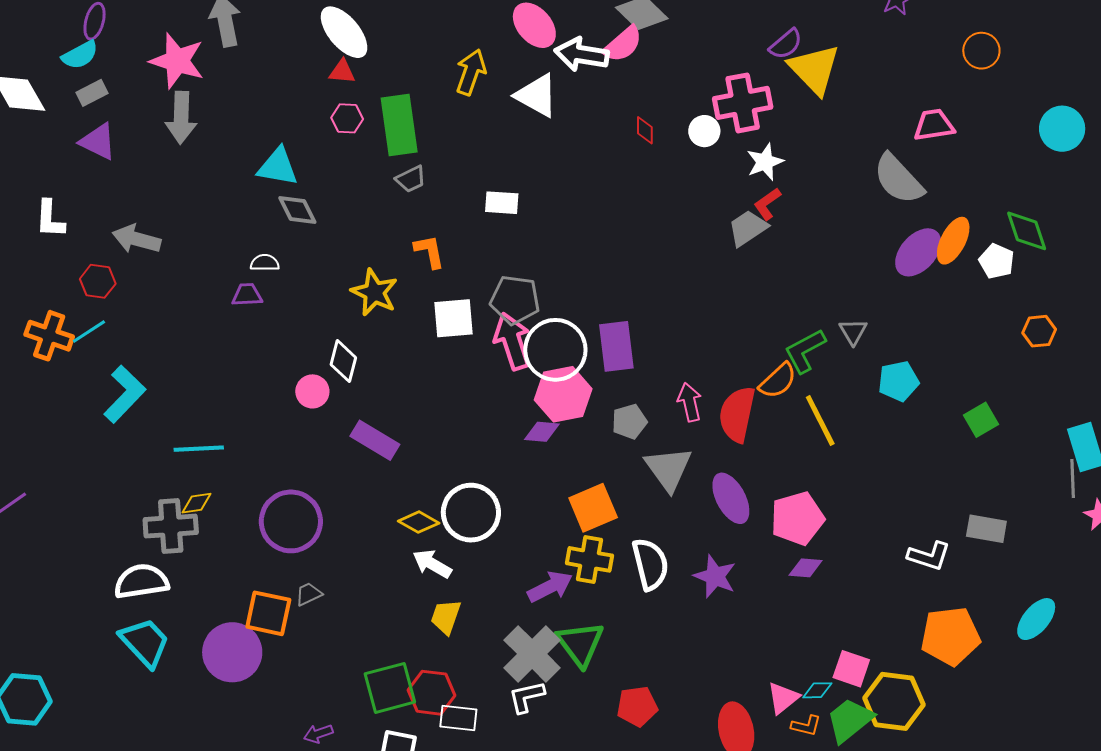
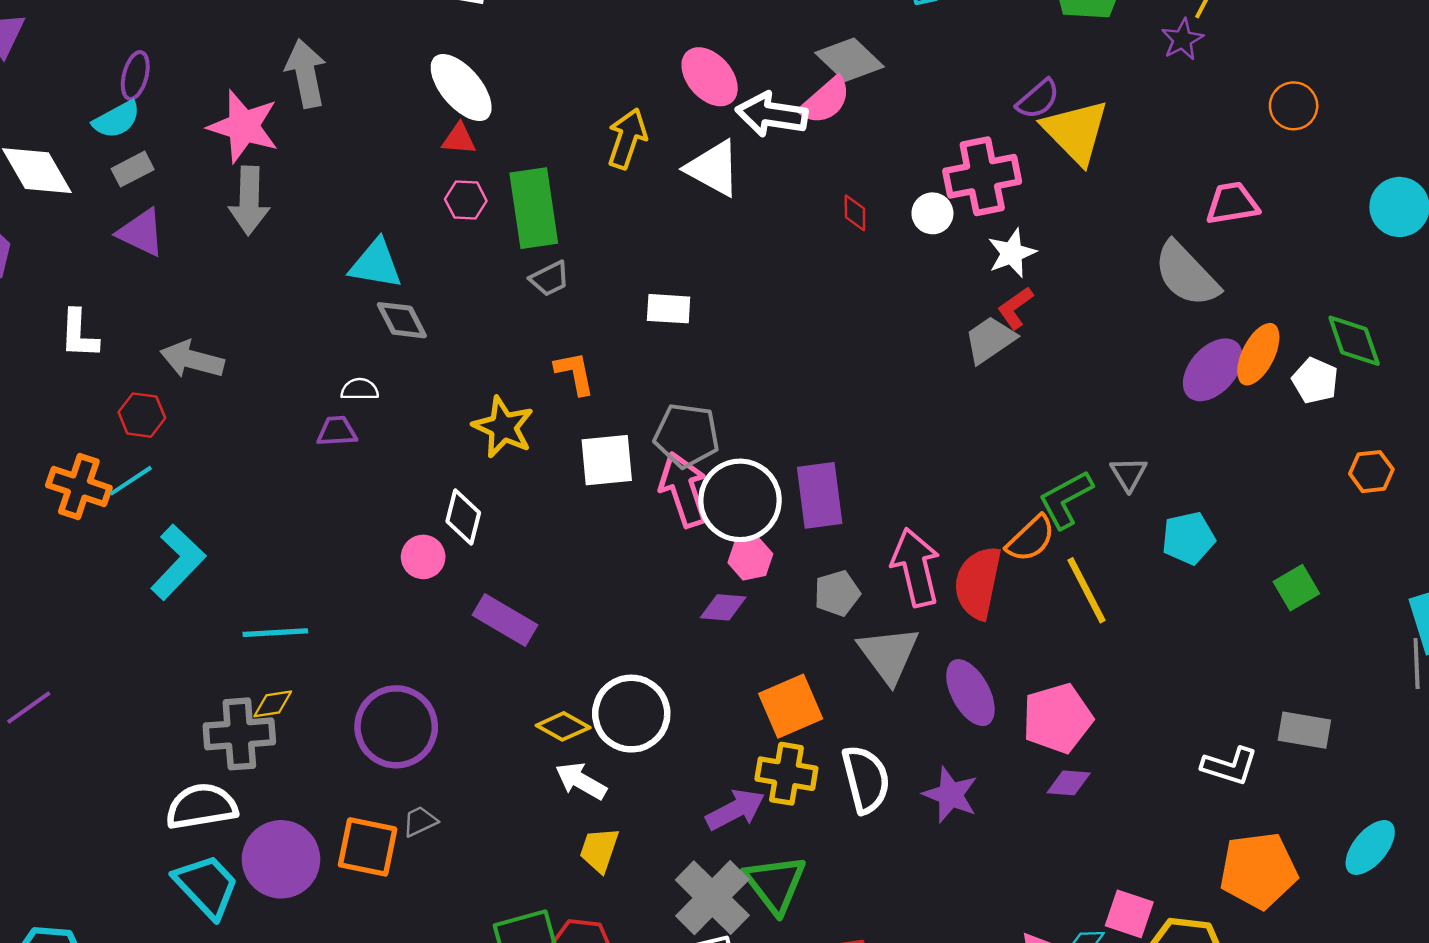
pink hexagon: (563, 394) -> (750, 558), size x0.6
pink arrow: (690, 402) -> (916, 567), size x1.5
purple circle: (232, 652) -> (281, 859), moved

